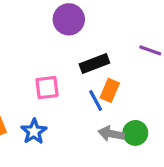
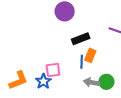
pink square: (47, 88) -> (53, 70), moved
blue line: (96, 100) -> (82, 62), turned 32

